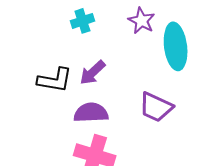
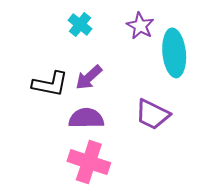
cyan cross: (82, 21) -> (80, 25), turned -35

